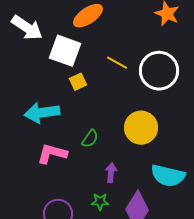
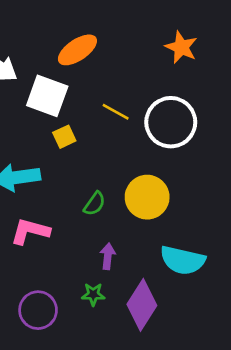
green semicircle: (90, 139) -> (95, 204), moved

